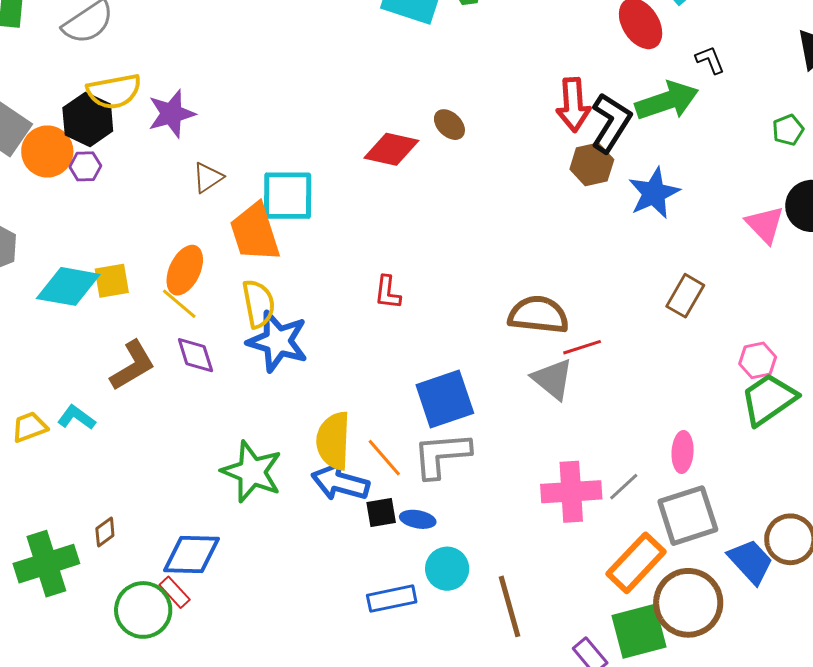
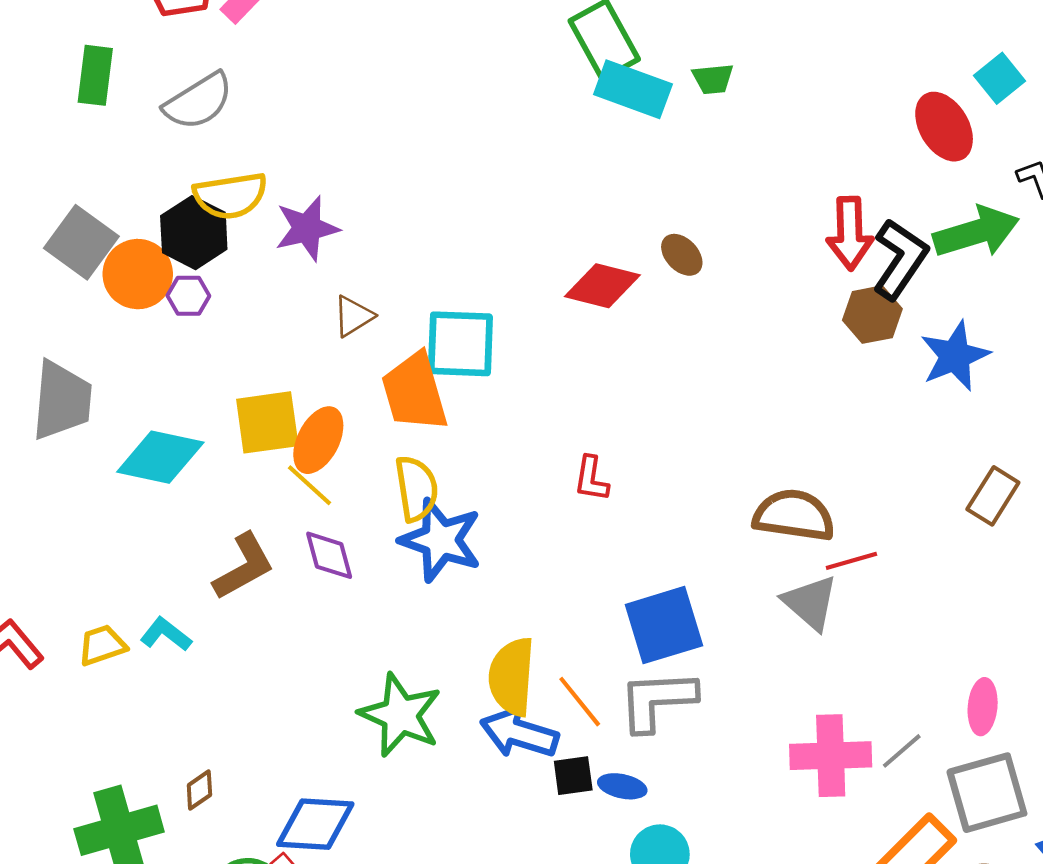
yellow square: (112, 281) -> (267, 422), moved, size x1.4

